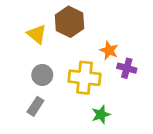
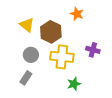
brown hexagon: (70, 22) -> (51, 32), moved
orange star: (109, 50) -> (77, 14), moved

